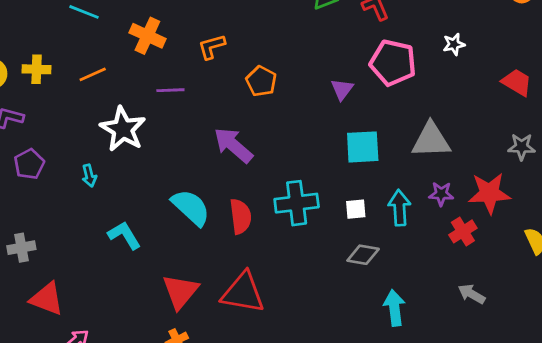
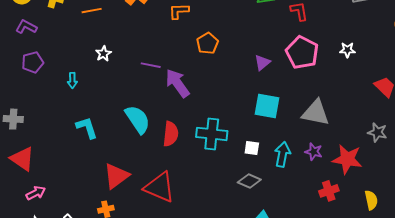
purple line: (170, 90) -> (151, 65), moved
white star: (123, 129) -> (103, 54), size x0.5
red cross: (463, 231) -> (329, 191), moved

